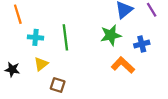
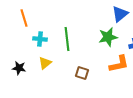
orange L-shape: (123, 65) -> (119, 64), turned 125
brown square: (58, 85) -> (82, 73), moved

